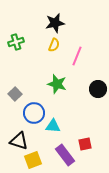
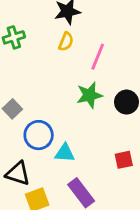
green star: (57, 84) -> (89, 95), moved, turned -30
red square: (85, 144) -> (124, 160), moved

